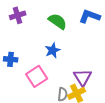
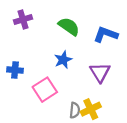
blue L-shape: (90, 16) -> (106, 34), moved
purple triangle: (83, 77) -> (100, 72), moved

